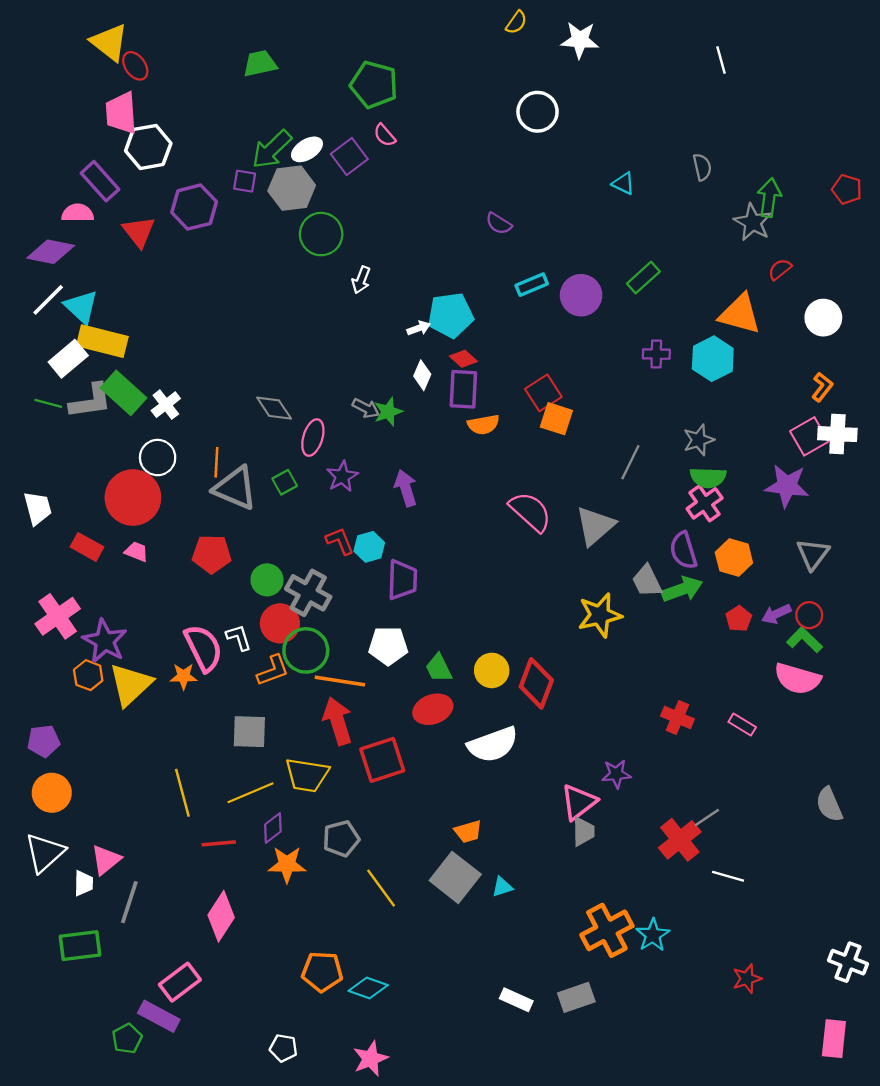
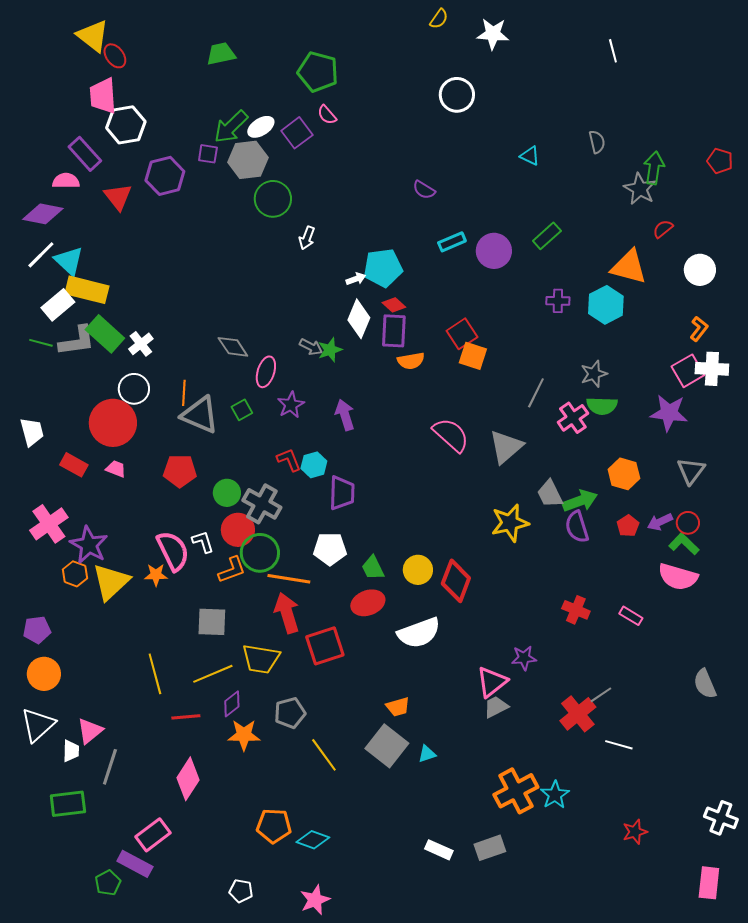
white diamond: (422, 375) -> (359, 319), size x1.5
pink cross: (705, 503) -> (573, 418), moved
purple semicircle: (683, 550) -> (577, 527), moved
gray trapezoid: (583, 832) -> (496, 707), turned -116

